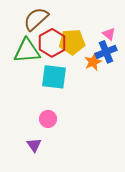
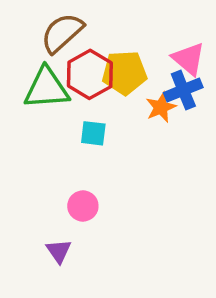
pink triangle: (109, 34) -> (188, 59), size x1.5
cyan square: (54, 77) -> (93, 133), size x0.6

